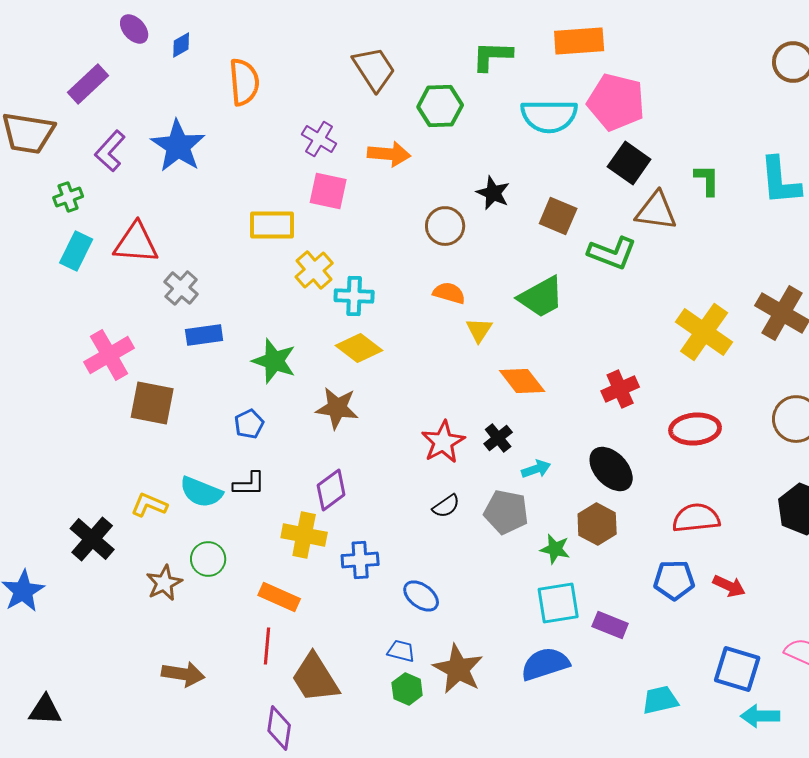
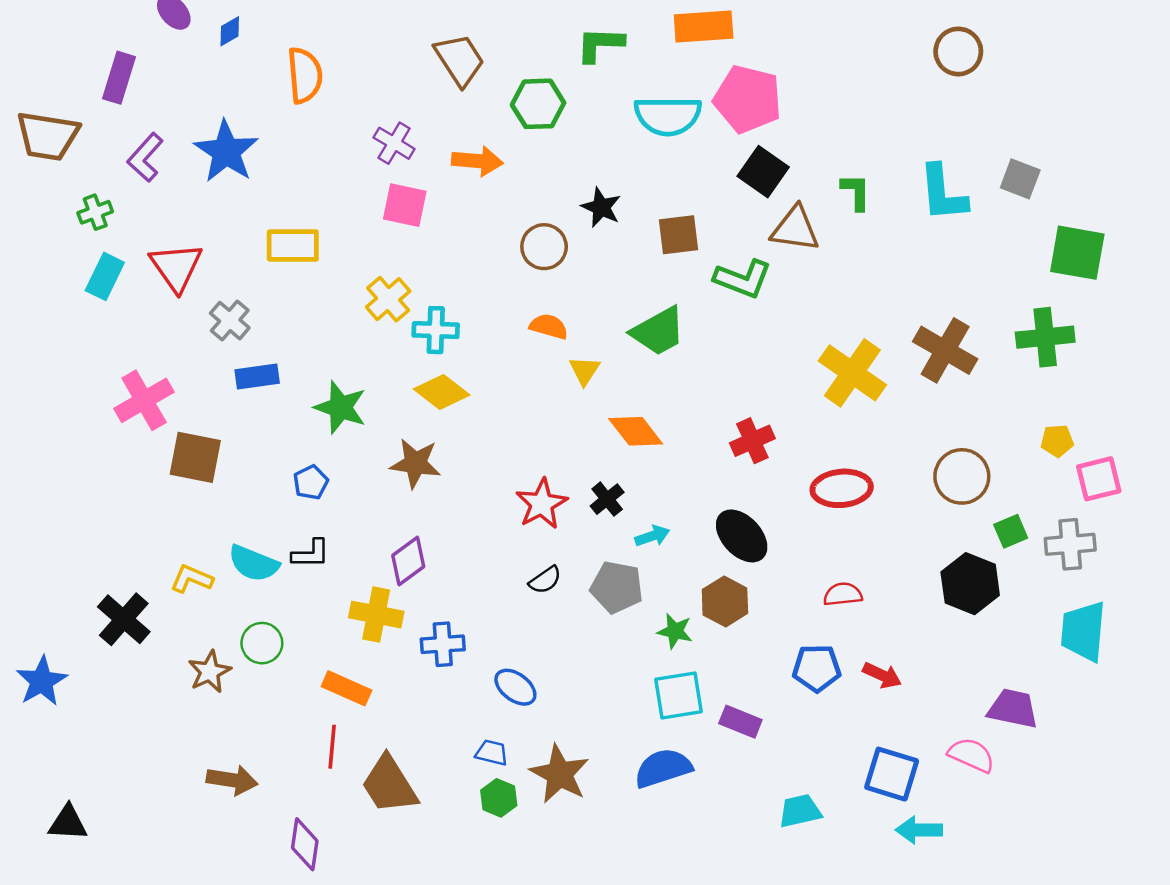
purple rectangle: (88, 84) -> (119, 78), turned -30
brown square: (558, 216) -> (679, 235), turned -30
yellow rectangle: (272, 225) -> (293, 246), moved
red triangle: (136, 243) -> (176, 267), turned 51
red semicircle: (696, 518) -> (843, 594), size x0.7
purple diamond: (279, 728) -> (305, 844), moved

